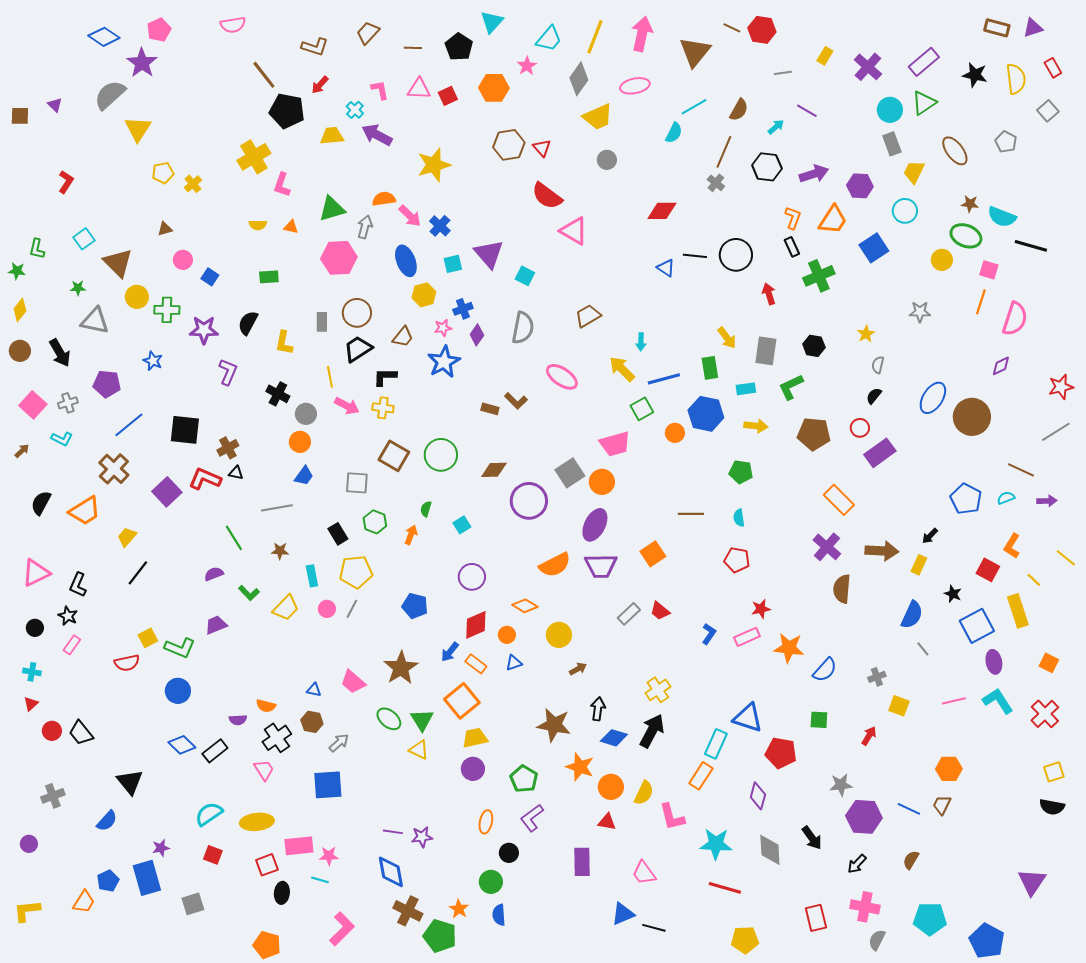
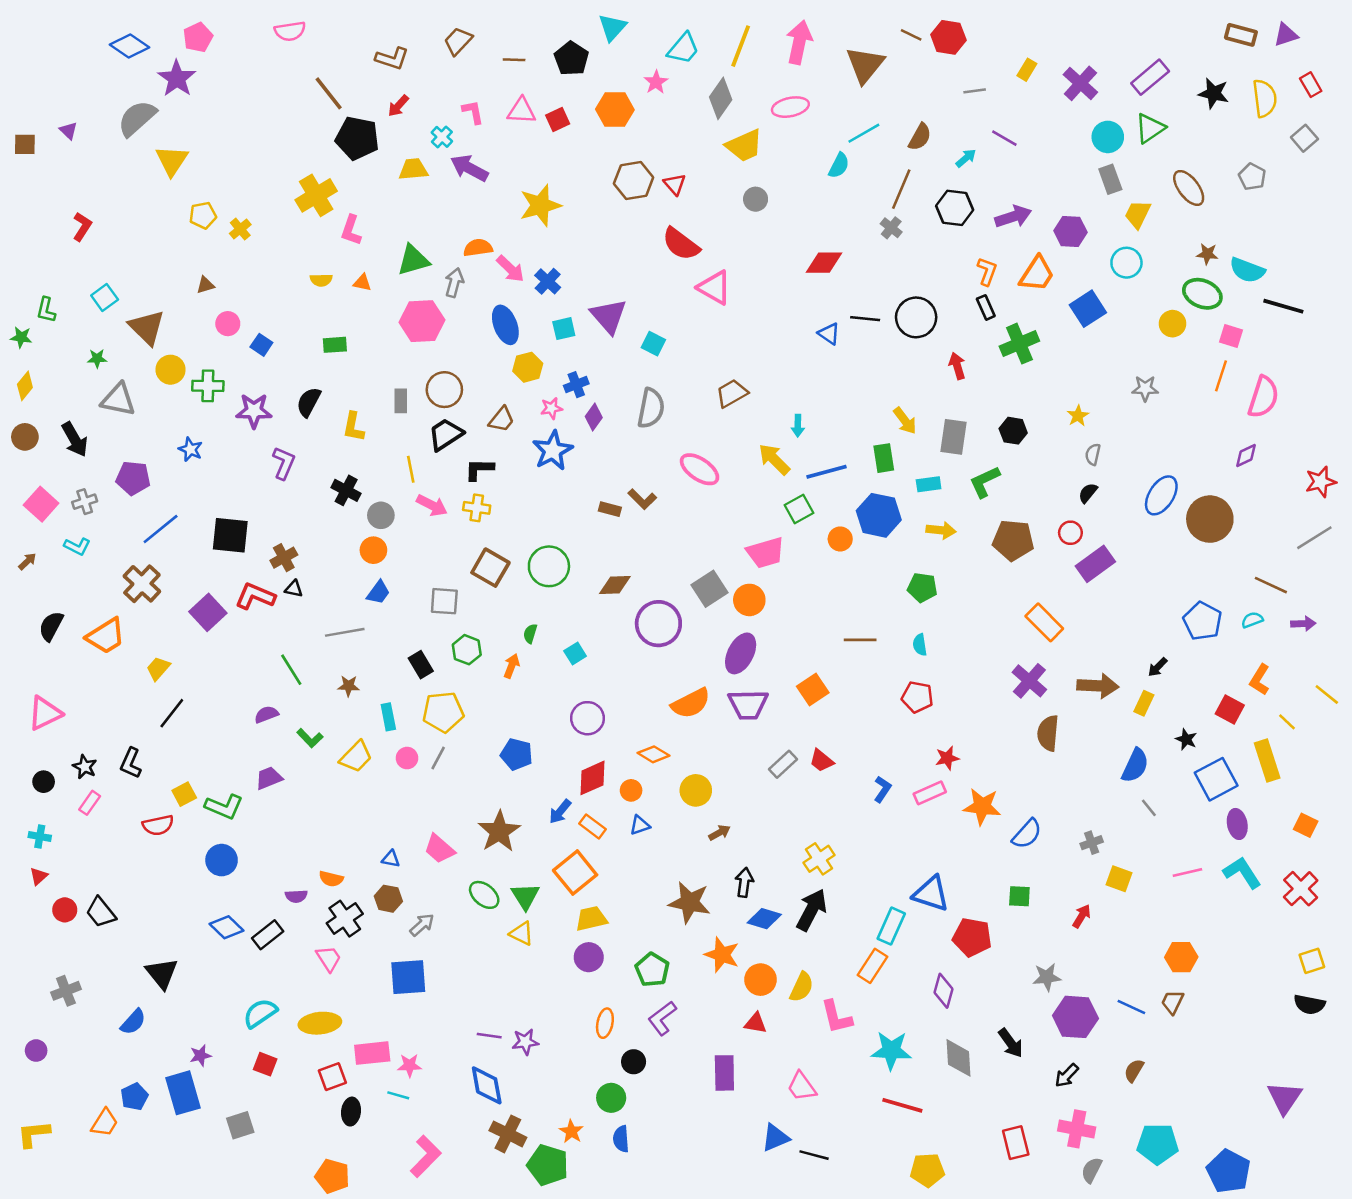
black L-shape: (78, 585) -> (131, 763), moved

